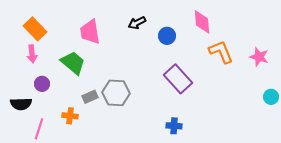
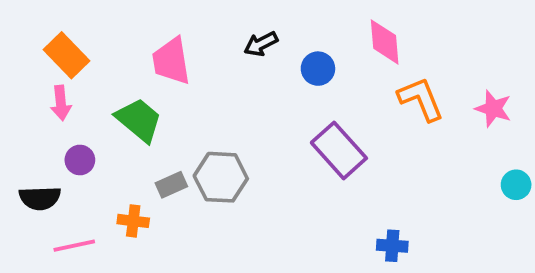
blue cross: (174, 126) -> (392, 246), moved
pink line: (39, 129) -> (74, 246), turned 60

